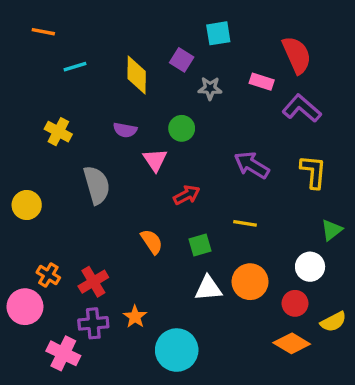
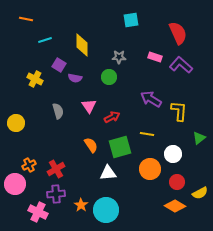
purple square: (182, 60) -> (59, 65), moved
pink rectangle: (262, 82) -> (155, 57), moved
gray star: (210, 88) -> (119, 57), moved
pink triangle: (155, 160) -> (89, 106), moved
yellow L-shape: (313, 172) -> (179, 111), moved
gray semicircle: (97, 185) -> (58, 111), size x0.7
green square: (200, 245) -> (120, 147), size x1.6
white circle: (310, 267) -> (173, 154), moved
orange cross: (48, 275) -> (29, 165), turned 32
white triangle: (208, 288) -> (108, 173), moved
orange star: (135, 317) -> (81, 205), moved

